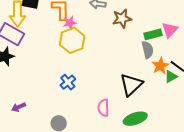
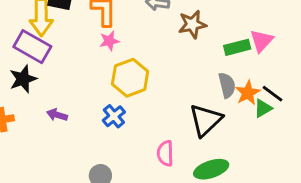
pink star: (70, 23) -> (109, 41), moved
yellow hexagon: (72, 40) -> (130, 78), moved
gray semicircle: (148, 50) -> (227, 85), moved
purple arrow: (19, 107) -> (57, 115), moved, turned 40

